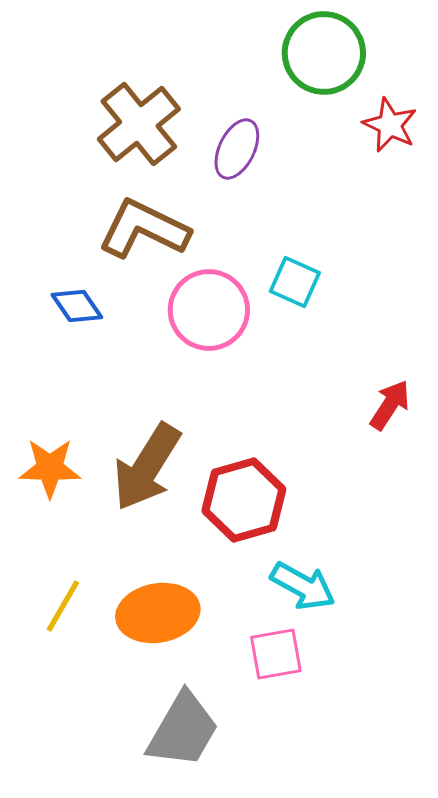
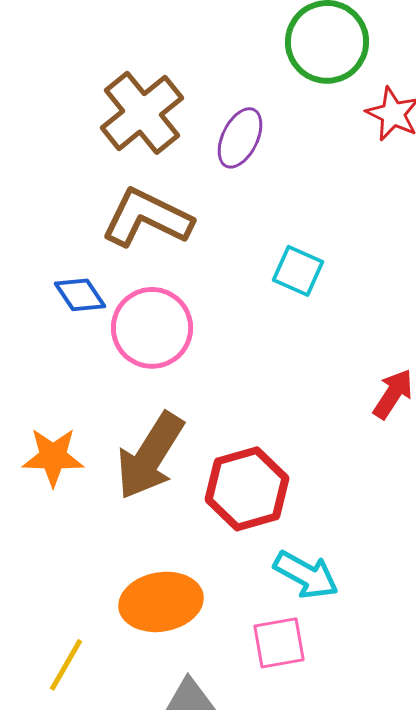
pink circle: (209, 310) -> (152, 328), moved
yellow line: (63, 606) -> (66, 665), moved

